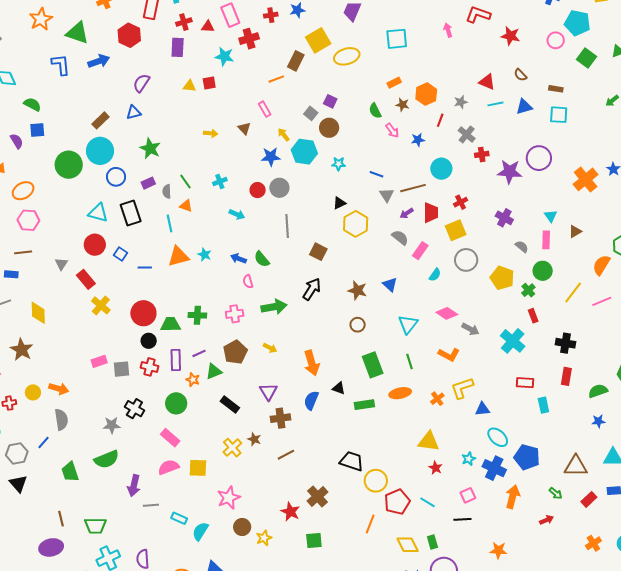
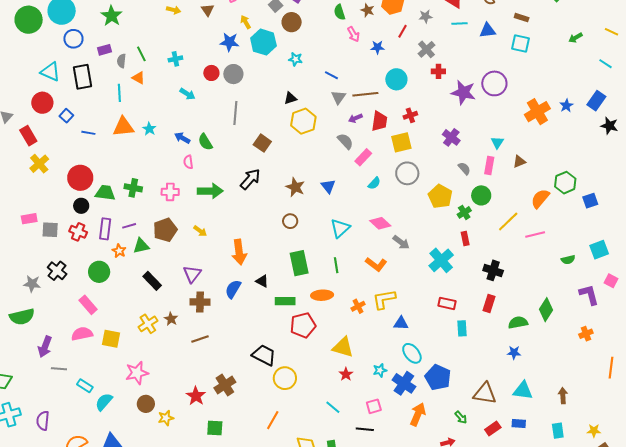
red pentagon: (397, 502) -> (303, 325), moved

